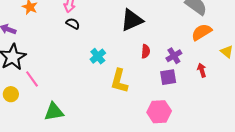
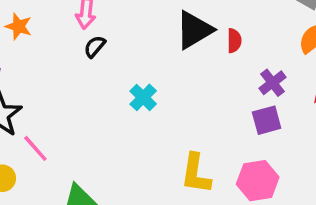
black semicircle: (73, 24) -> (95, 47), turned -72
red semicircle: (146, 51) -> (234, 41), moved
yellow L-shape: (119, 81) -> (196, 174), moved

